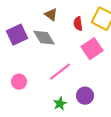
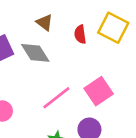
pink square: (92, 49) -> (99, 91), moved

